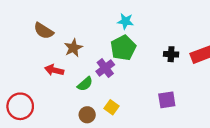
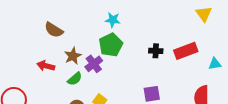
brown semicircle: (44, 31) -> (54, 30), moved
brown star: (73, 48) -> (73, 56), moved

